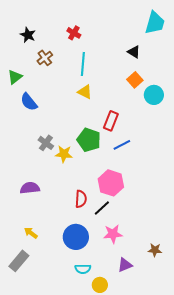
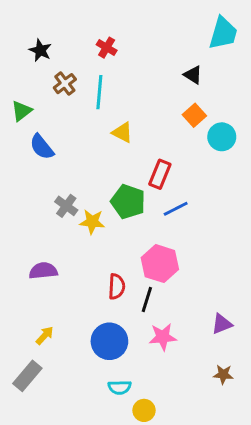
cyan line: (83, 64) -> (99, 92), moved
black line: (102, 208) -> (147, 300), turned -30
yellow arrow: (31, 233) -> (45, 336), turned 96
brown star: (155, 250) -> (223, 374), moved
purple triangle: (125, 265) -> (222, 324), moved

